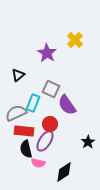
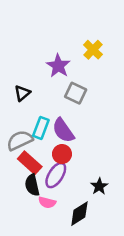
gray square: (51, 89) -> (76, 93), moved
purple semicircle: (67, 105) -> (63, 130), moved
red rectangle: (24, 131) -> (30, 163), turned 36
black star: (88, 142) -> (99, 186), moved

